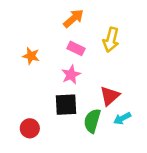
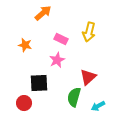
orange arrow: (74, 18) -> (43, 13), moved
black square: (66, 105) -> (39, 83), moved
cyan arrow: (122, 118) -> (98, 106), moved

